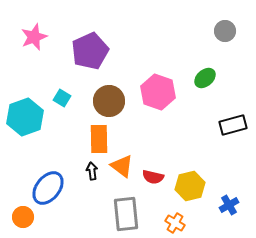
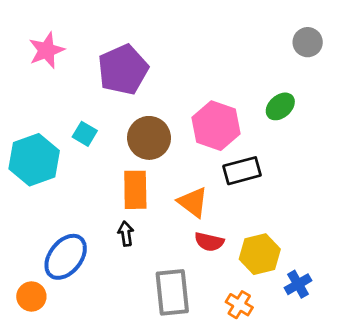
black rectangle: (233, 125) -> (242, 171), moved
orange triangle: (122, 166) -> (193, 202), moved
blue cross: (229, 205) -> (298, 284), moved

